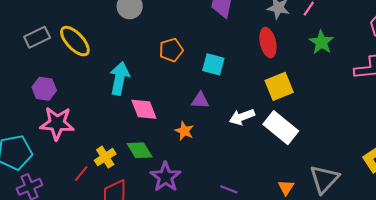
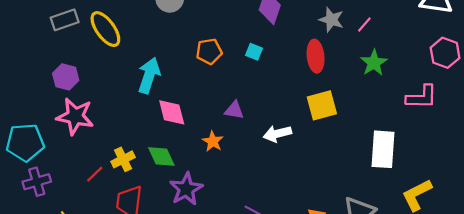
cyan square: (213, 64) -> (254, 52), moved, size x0.7
white rectangle: (281, 128) -> (383, 149), moved, turned 48

